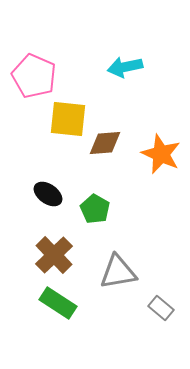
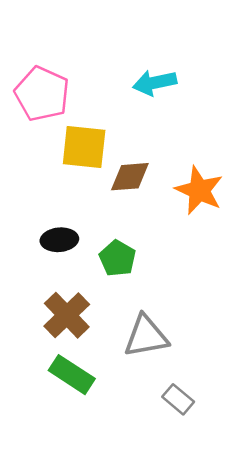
black ellipse: (48, 194) -> (59, 240), turned -40
gray rectangle: (161, 308) -> (178, 399), moved

